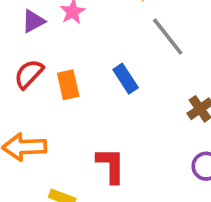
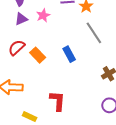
orange rectangle: (68, 85) -> (38, 55), turned -35

